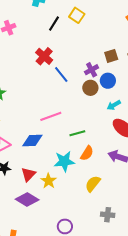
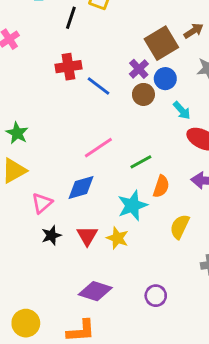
red cross: (44, 56) -> (68, 67), turned -36
brown square: (111, 56) -> (161, 43), size x1.6
cyan arrow: (114, 105) -> (182, 110), turned -88
purple diamond: (27, 199) -> (95, 291), moved

